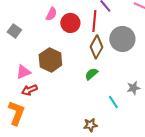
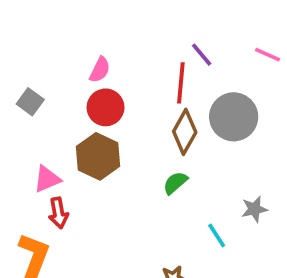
red circle: (70, 23) -> (106, 107), moved
red arrow: (29, 90) -> (58, 213), turned -77

